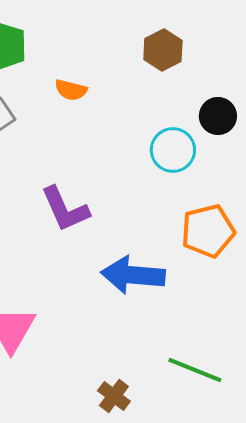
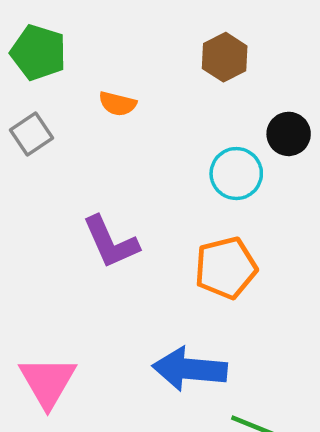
orange pentagon: (208, 231) -> (226, 268), moved
blue arrow: (133, 275) -> (190, 369), moved

